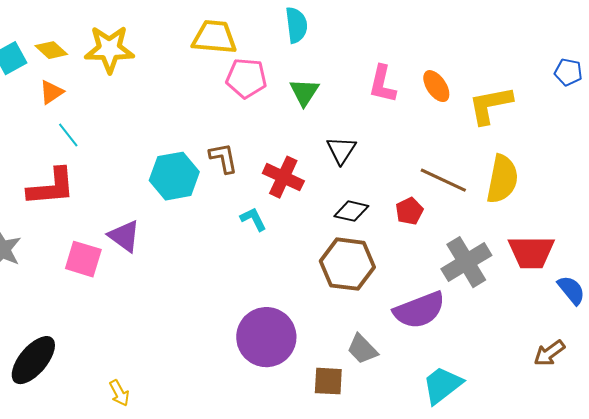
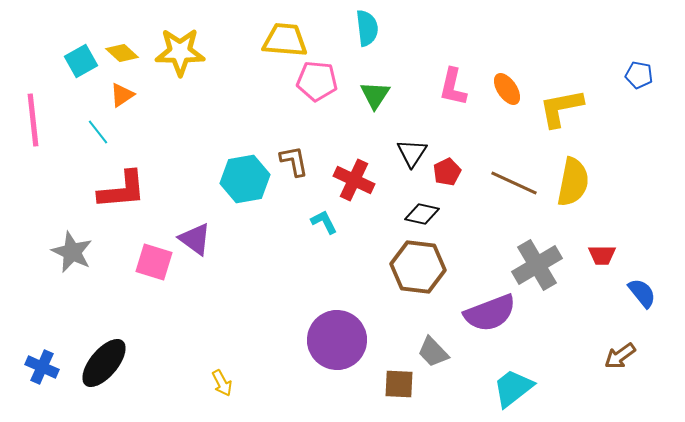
cyan line: (68, 135) -> (98, 132), moved
red pentagon: (409, 211) -> (447, 172), moved
red trapezoid: (531, 252) -> (602, 255), size x0.6
yellow arrow: (119, 393) -> (222, 383), moved

